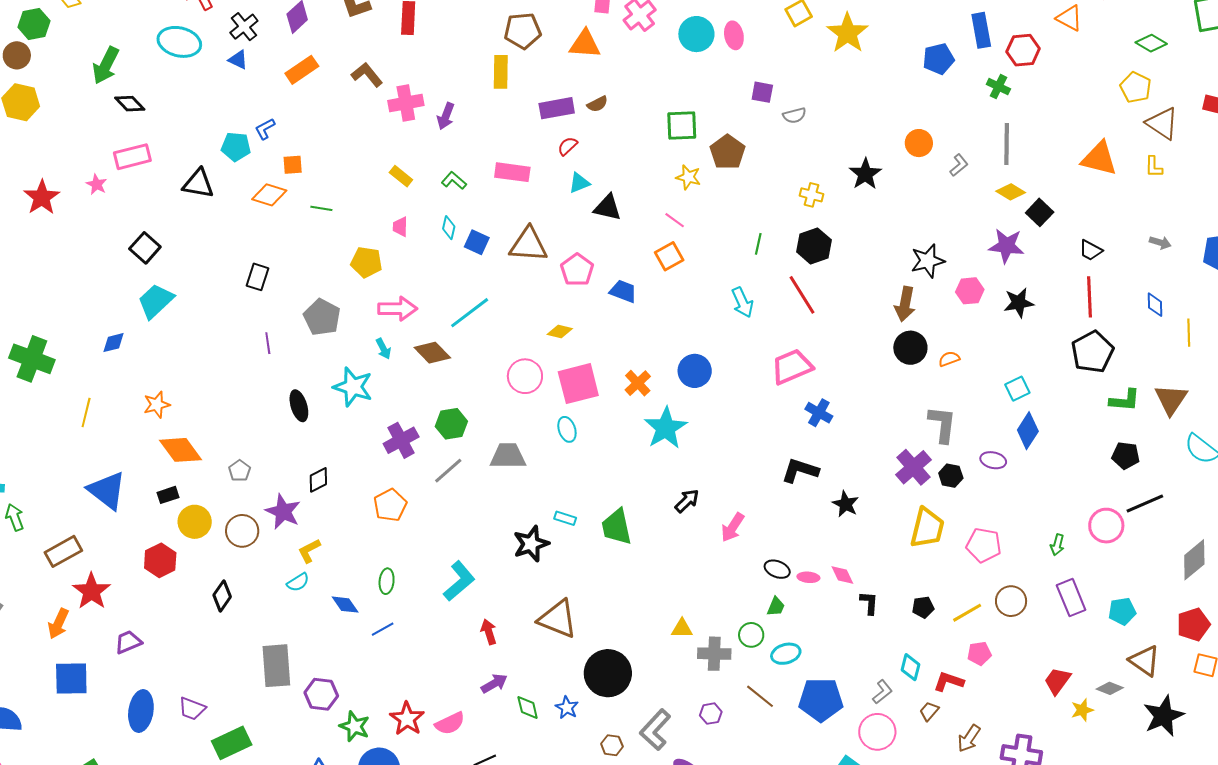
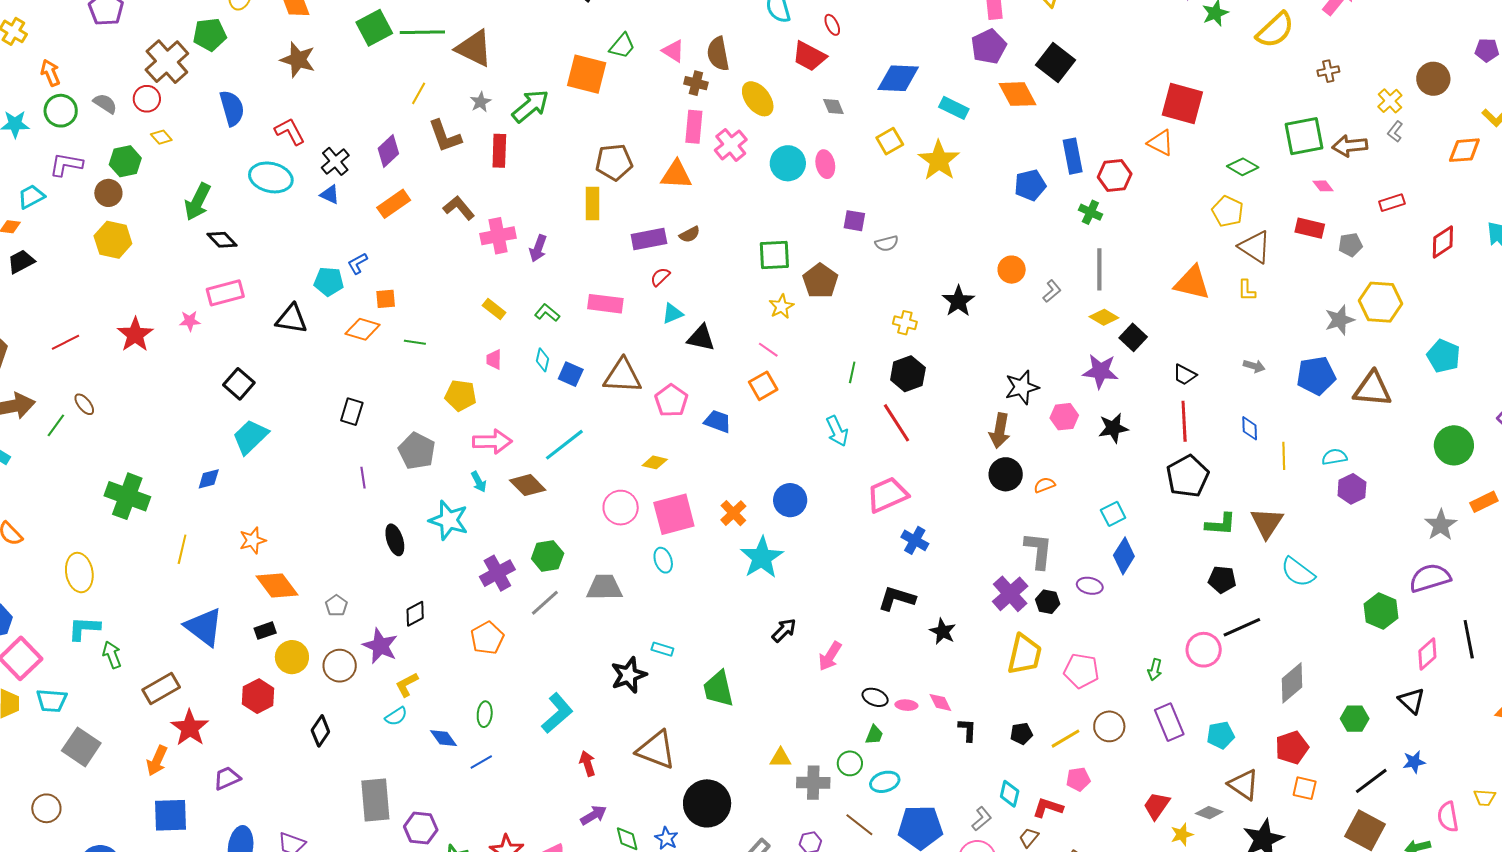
yellow star: (688, 177) -> (781, 307), turned 30
pink star: (97, 184) -> (190, 321), turned -30
green trapezoid: (617, 527) -> (718, 689), moved

